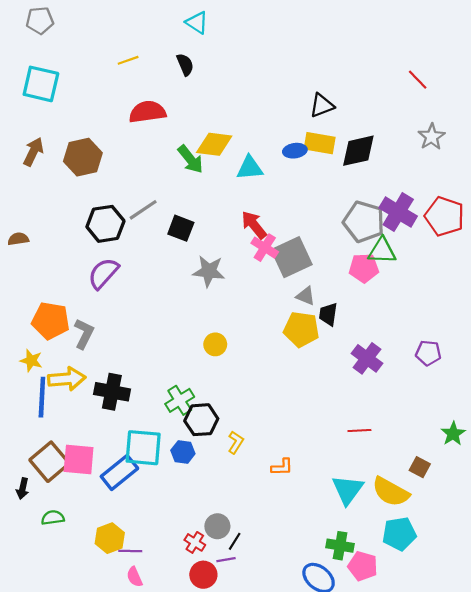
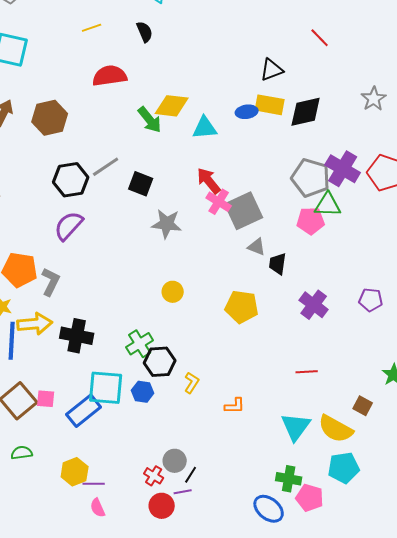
red line: (418, 80) -> (320, 38), moved
yellow pentagon: (301, 329) -> (242, 307), moved
pink square: (79, 460) -> (46, 399), size x0.6

